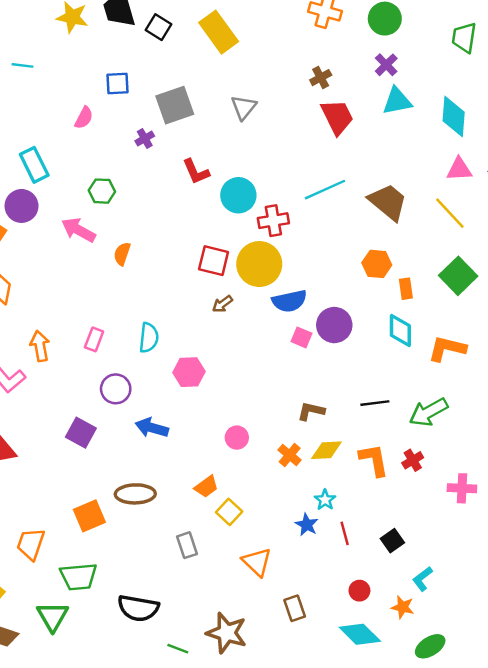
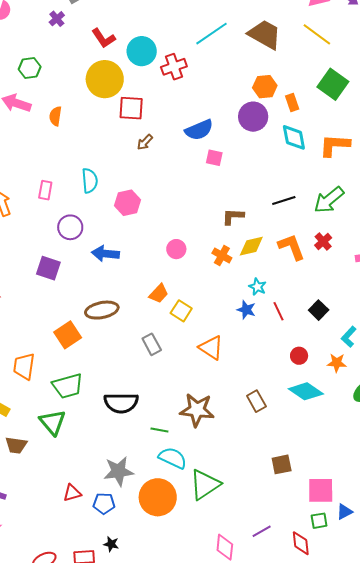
yellow circle: (259, 264) -> (105, 79), moved
purple circle: (334, 325) -> (253, 117), moved
brown rectangle: (295, 608) -> (256, 401), moved

